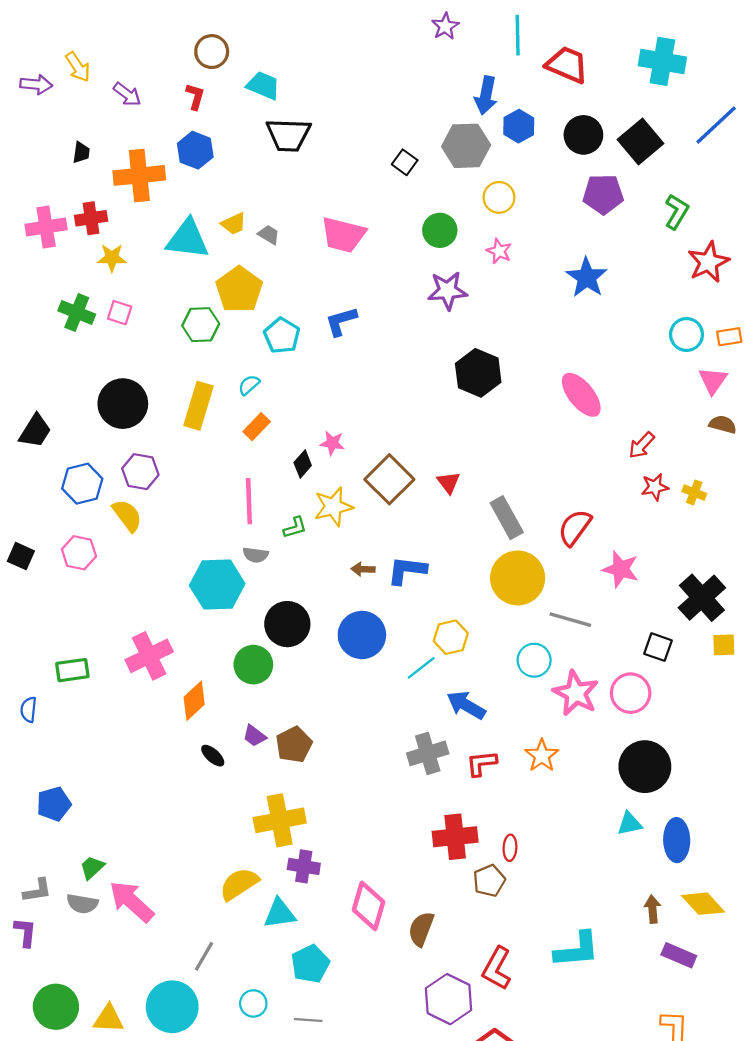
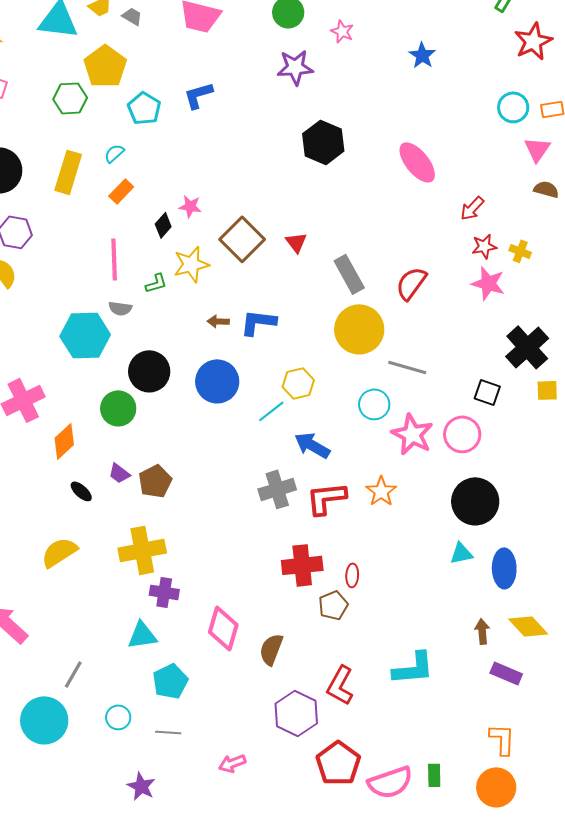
blue star: (587, 277) -> (422, 55), size x0.7
pink star: (621, 569) -> (488, 283), moved
red L-shape: (481, 763) -> (326, 498), size x1.4
yellow semicircle: (239, 884) -> (59, 552), moved

